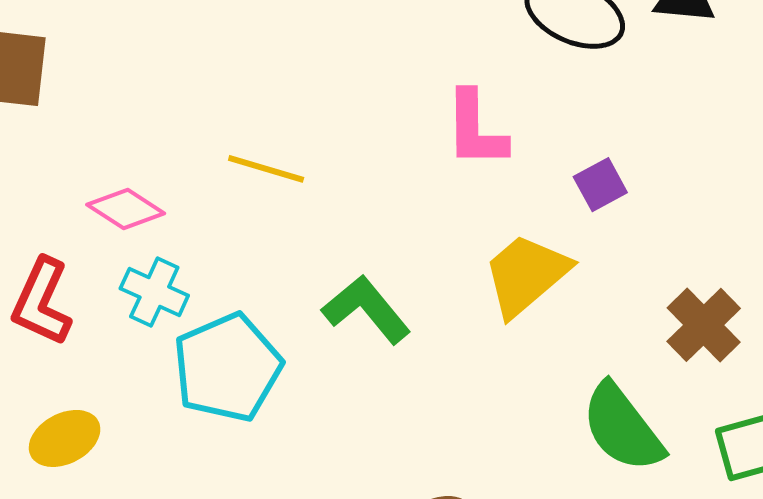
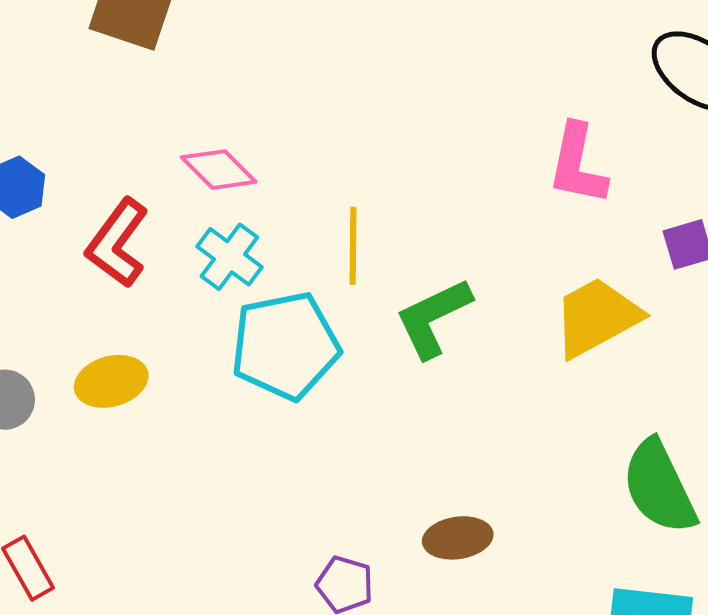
yellow line: (266, 169) -> (353, 246), moved, turned 62
green L-shape: (366, 309) -> (433, 318), turned -88

